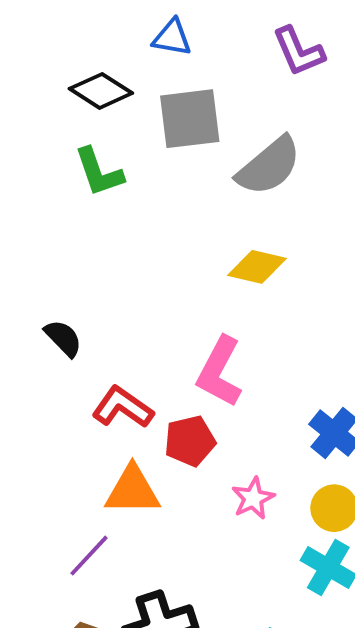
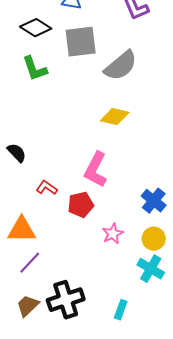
red L-shape: (123, 407) -> (47, 188), size x0.7
orange triangle: (132, 490) -> (22, 230), moved

